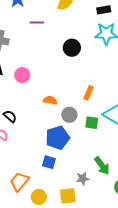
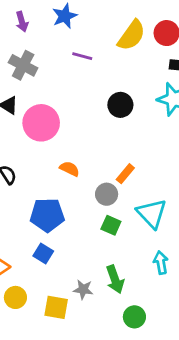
pink circle: (22, 75) -> (41, 123), size x1.6
gray circle: (69, 115) -> (107, 194), moved
green square: (92, 123) -> (111, 225), moved
blue pentagon: (58, 138) -> (47, 215), moved

